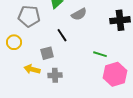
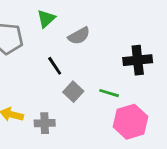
black cross: (120, 20) -> (138, 60), moved
gray square: (47, 53) -> (73, 92), moved, turned -32

